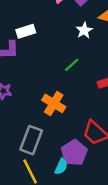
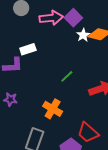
white star: (84, 30) -> (83, 35), moved

